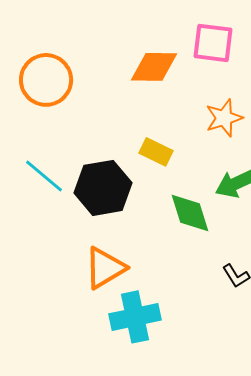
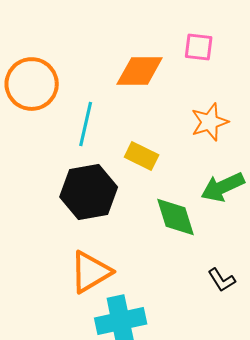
pink square: (213, 43) -> (199, 47), size x0.7
cyan line: (44, 176) -> (86, 124), moved, turned 63

